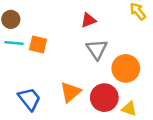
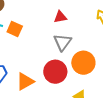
orange triangle: (70, 92) -> (25, 81), moved
red circle: (104, 98) -> (55, 72), moved

